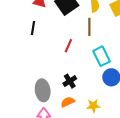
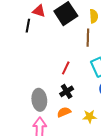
black line: (33, 28) -> (28, 26), moved
red line: (68, 46) -> (66, 68), moved

